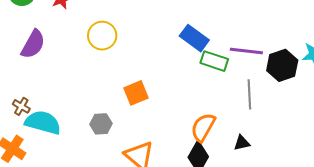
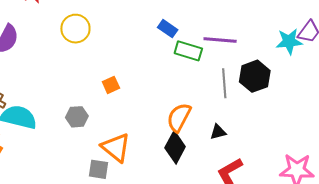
blue rectangle: (194, 38) -> (168, 29), size x0.7
black hexagon: (282, 65) -> (255, 76), moved
orange square: (136, 93) -> (111, 85), size x0.7

